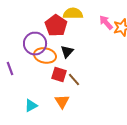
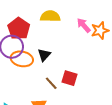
red pentagon: (56, 26) -> (19, 28), moved
red square: (59, 74) -> (70, 78), moved

